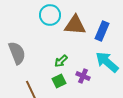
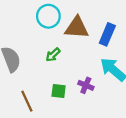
green arrow: (61, 61) -> (53, 55), moved
green square: (59, 81) -> (59, 91), turned 32

